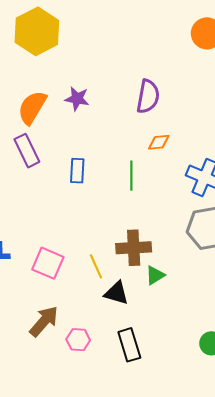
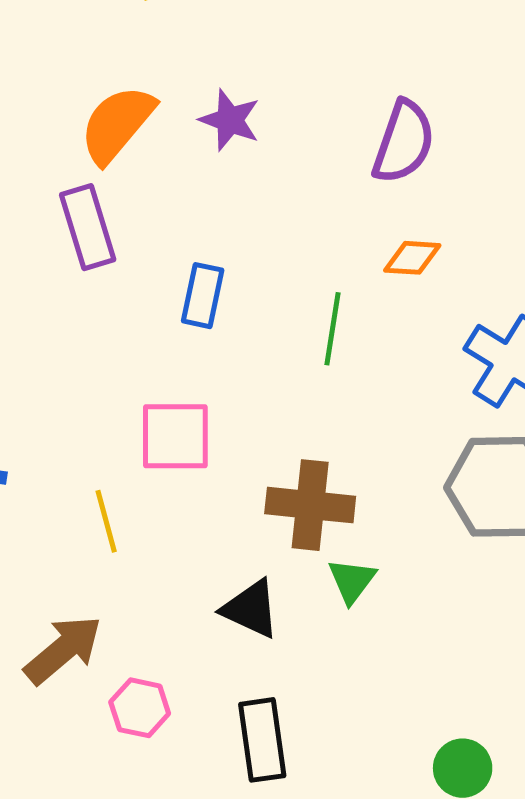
pink square: (48, 263) -> (175, 436), moved, turned -32
yellow line: (96, 266) -> (106, 521), moved
green triangle: (155, 275) -> (352, 581), turned -30

